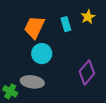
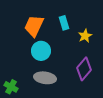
yellow star: (88, 17) -> (85, 36), moved
gray ellipse: (32, 82) -> (45, 78), moved

